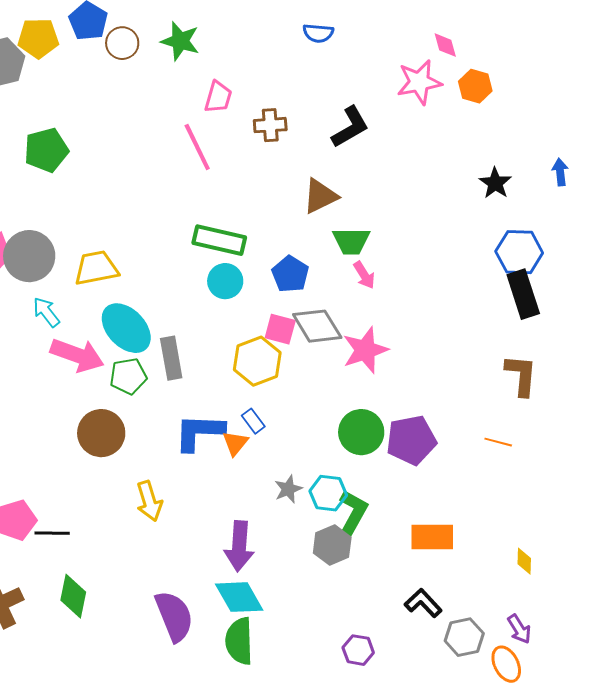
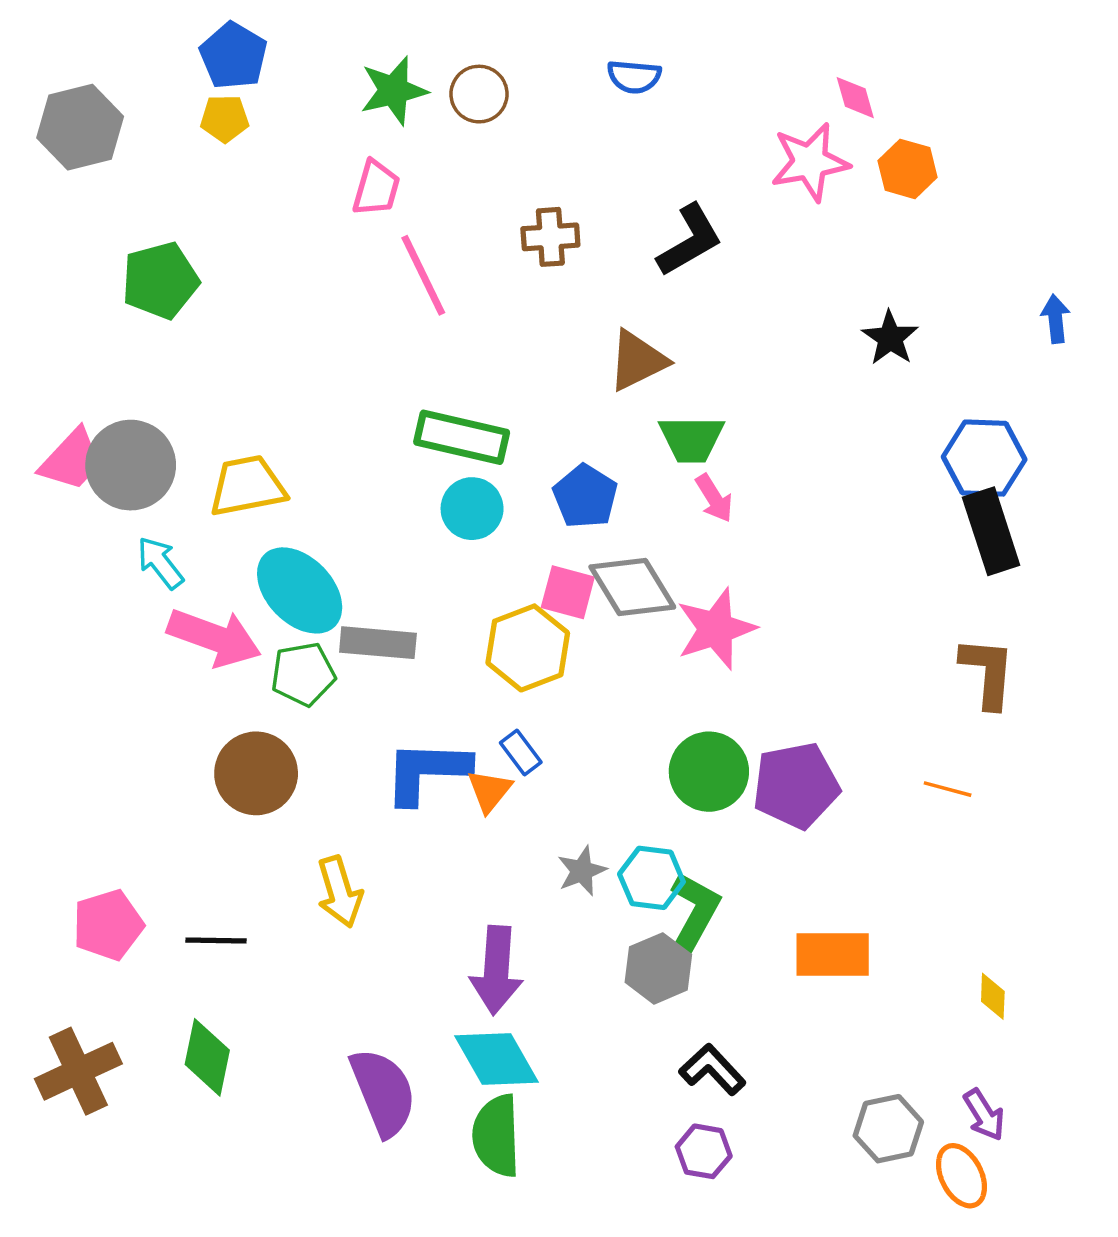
yellow pentagon: (38, 38) -> (225, 118), moved, size x0.7
green star: (180, 41) -> (394, 91), turned -30
brown circle: (122, 43) -> (479, 94), moved
pink trapezoid: (218, 97) -> (376, 188), moved
black star: (495, 183) -> (890, 338), moved
gray rectangle: (171, 358) -> (378, 643), turned -75
black line: (52, 533) -> (216, 941), moved
black L-shape: (423, 603) -> (712, 1069), moved

